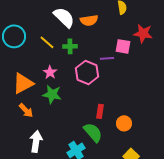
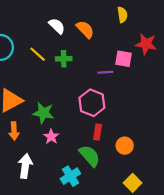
white semicircle: (64, 17) -> (57, 26), size x0.7
orange semicircle: (89, 20) -> (85, 29), turned -126
pink star: (50, 72) -> (51, 137), moved
pink hexagon: (87, 72) -> (92, 103), moved
orange arrow: (26, 110) -> (14, 131), turned 42

